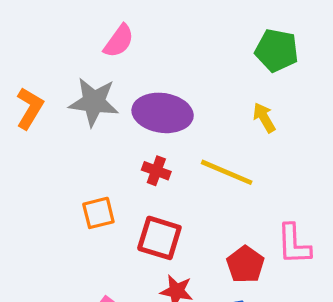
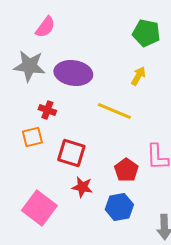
yellow arrow: (264, 118) -> (138, 76), turned 60
red cross: (156, 171) -> (47, 110), moved

